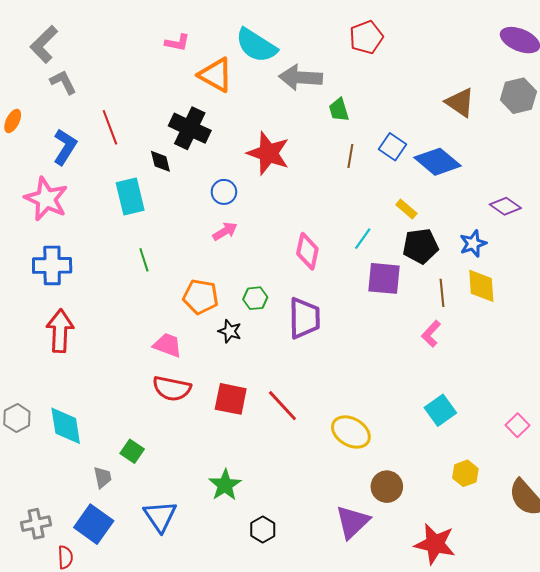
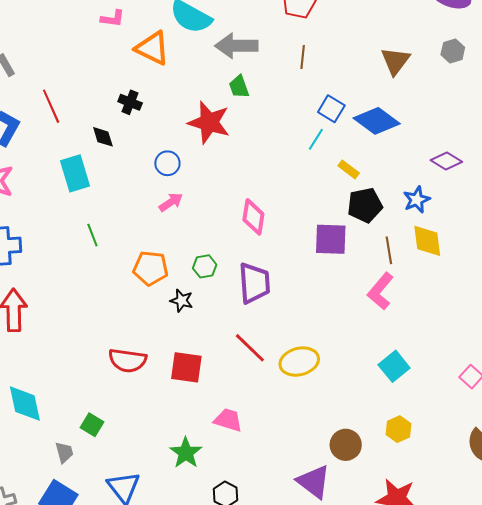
gray hexagon: (518, 96) -> (453, 51), size x0.7
brown triangle: (460, 102) -> (395, 61), turned 36
green trapezoid: (339, 110) -> (239, 87), moved
black cross: (190, 128) -> (130, 102), size x0.6
brown line: (350, 156) -> (303, 57), moved
cyan line: (363, 239) -> (316, 139), moved
pink L-shape: (431, 334) -> (380, 291), size x1.4
pink trapezoid: (168, 345) -> (228, 420), moved
red line: (282, 406) -> (250, 348), moved
yellow ellipse: (351, 432) -> (299, 362), moved, turned -42
yellow hexagon: (465, 473) -> (399, 429), moved
purple triangle: (352, 522) -> (314, 482), turned -36

